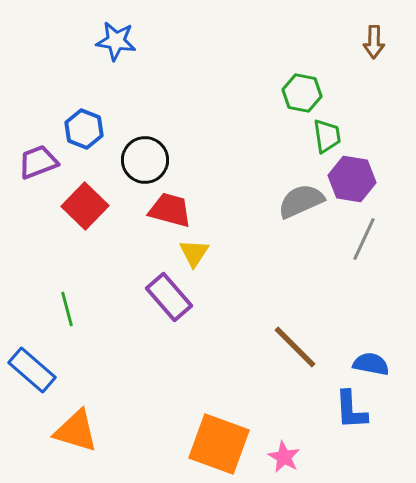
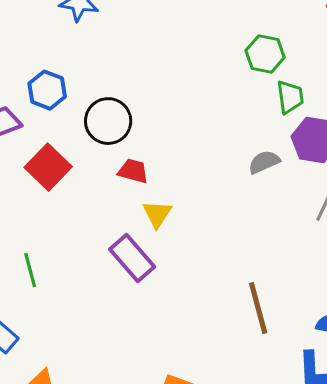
gray semicircle: (301, 201) -> (264, 162), size x0.7
red trapezoid: (170, 210) -> (133, 171), size x0.7
brown line: (295, 347) -> (258, 308), turned 30

